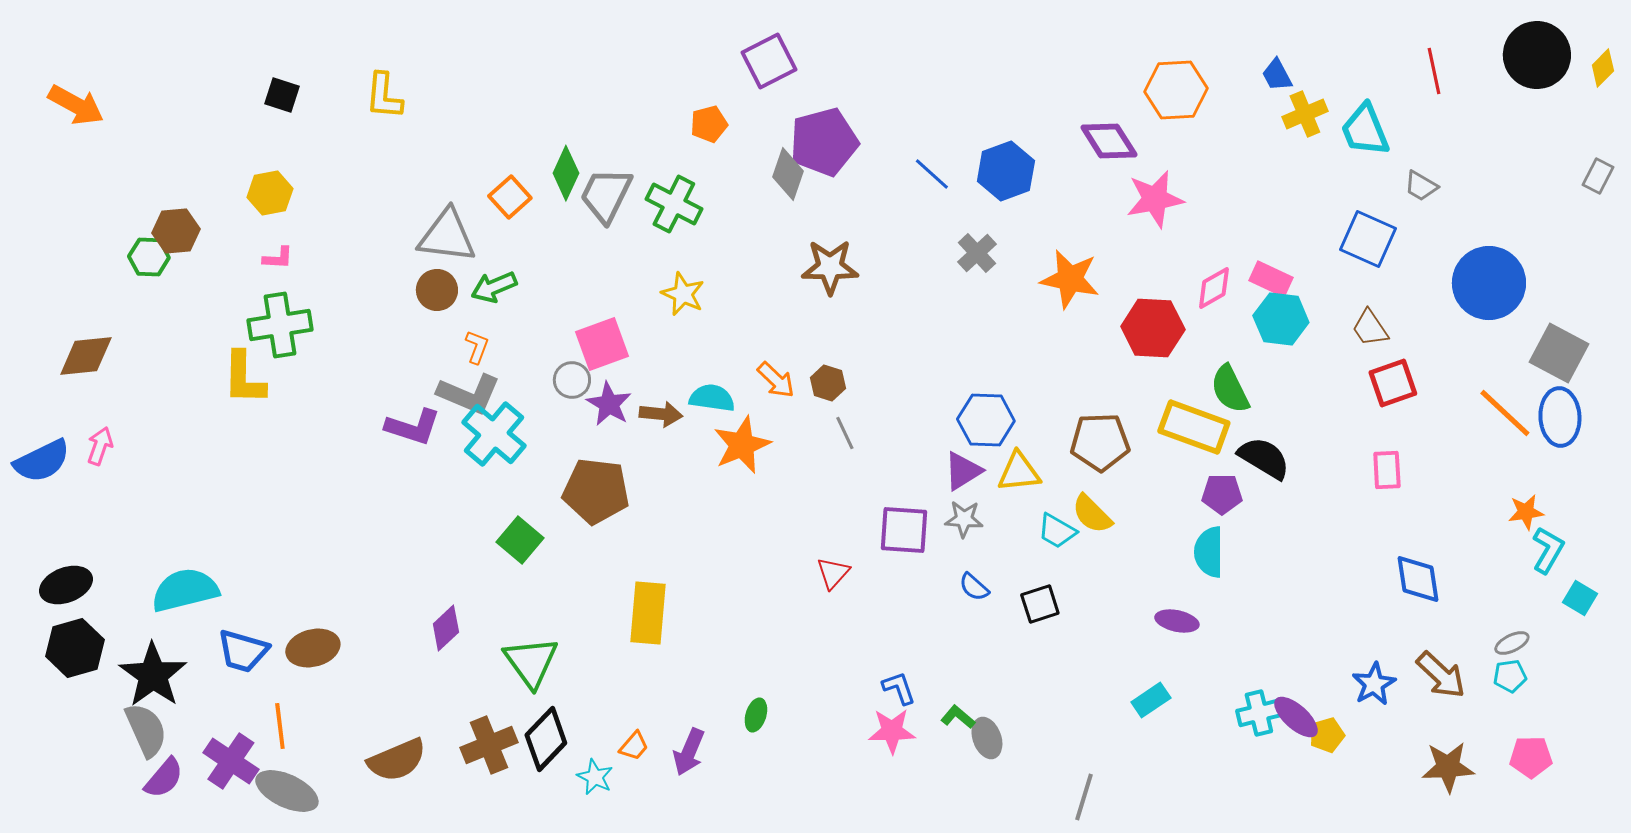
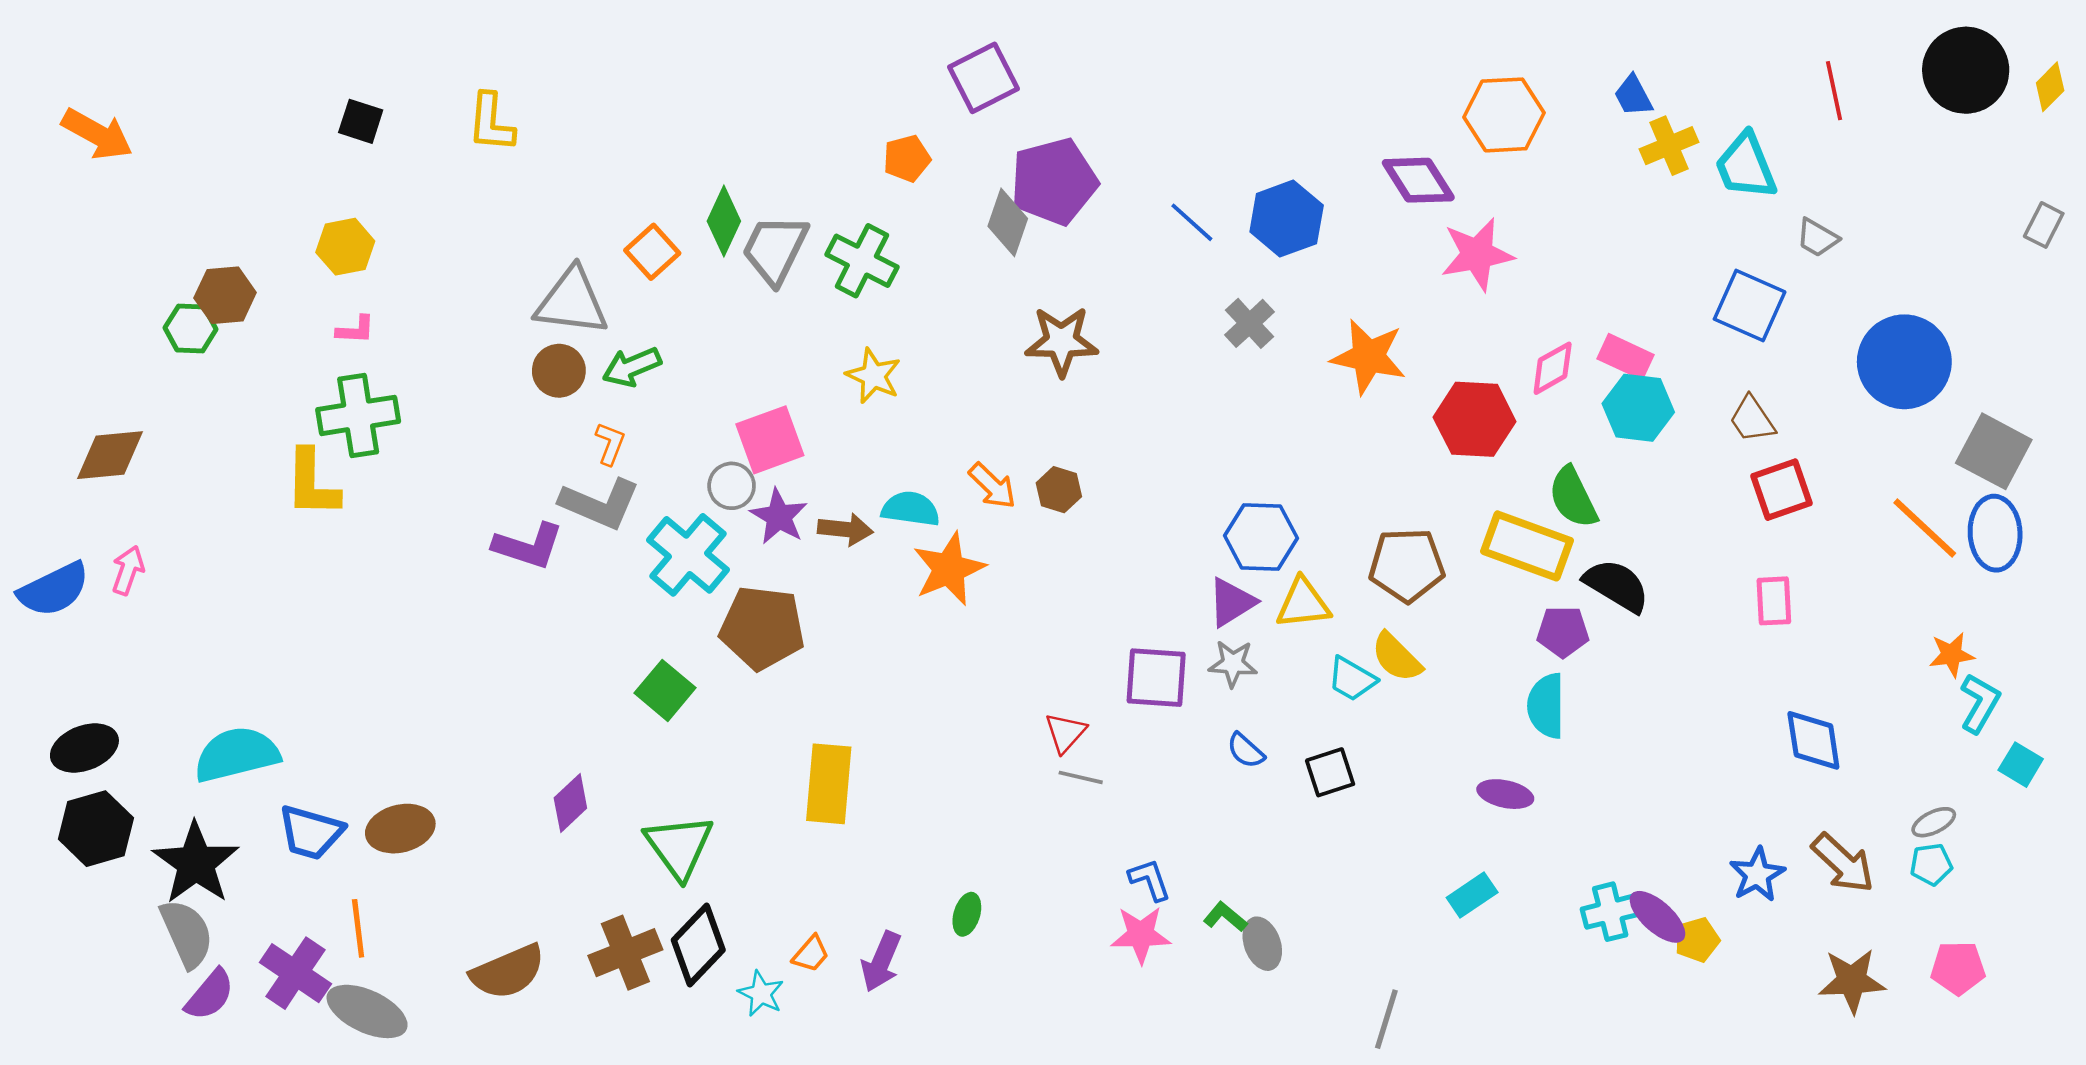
gray line: (845, 433) -> (1081, 777), moved, turned -52
cyan cross: (494, 434) -> (688, 555), moved

